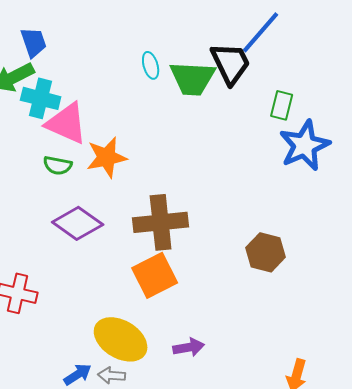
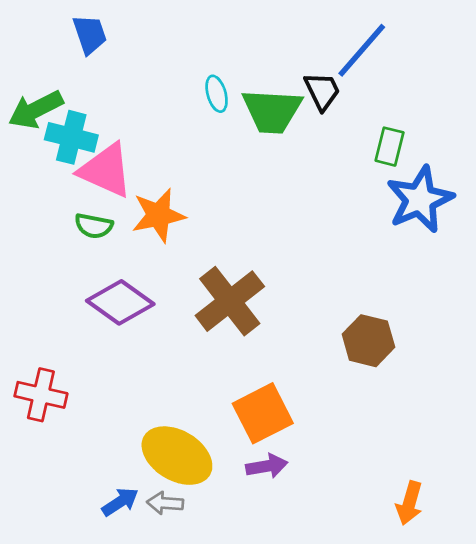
blue trapezoid: (34, 42) -> (90, 34), moved
black trapezoid: (231, 63) -> (322, 91), size x0.7
brown cross: (161, 222) -> (230, 301), turned -32
orange square: (155, 275) -> (263, 413), moved

